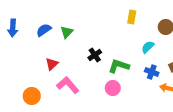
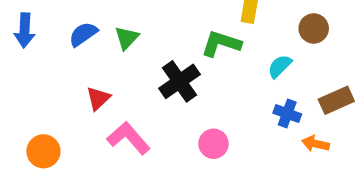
black cross: (95, 55) -> (180, 81), size x1.5
green L-shape: (119, 66) -> (221, 44), moved
orange circle: (32, 96) -> (43, 151), moved

